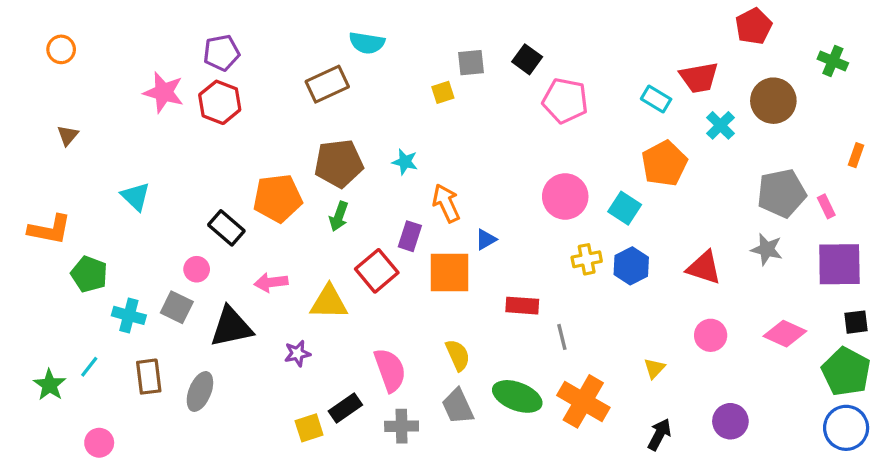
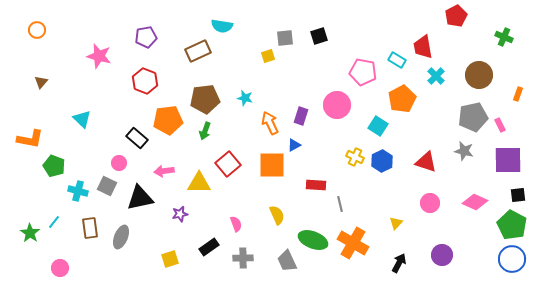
purple pentagon: (221, 53) -> (146, 37), moved
black square: (527, 59) -> (319, 36), turned 36
red trapezoid: (699, 78) -> (423, 47), turned 90
pink pentagon: (565, 101) -> (363, 72), moved
brown circle: (773, 101) -> (479, 75), moved
red hexagon: (220, 102) -> (145, 81), moved
pink circle: (565, 196) -> (337, 105), moved
purple rectangle: (410, 236) -> (301, 116), moved
yellow cross: (587, 259) -> (355, 157), turned 36
pink semicircle: (390, 370) -> (236, 224), size x0.6
gray trapezoid: (458, 406) -> (287, 261), moved
yellow square: (309, 428) -> (170, 259), moved

